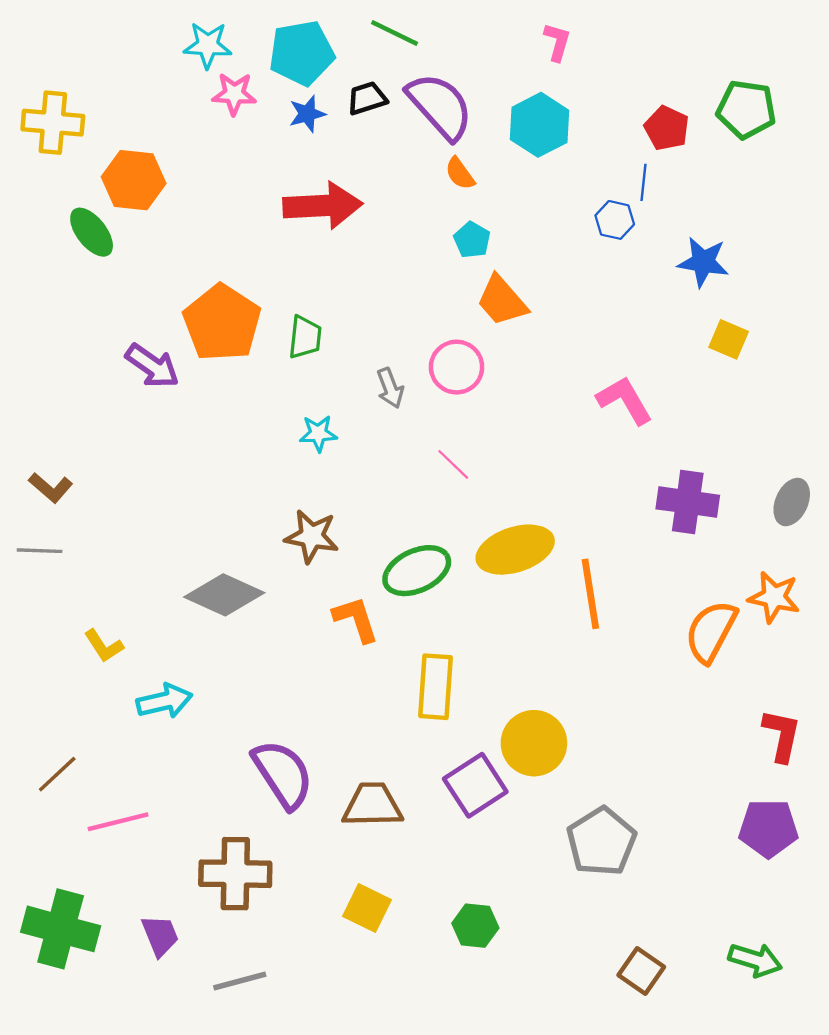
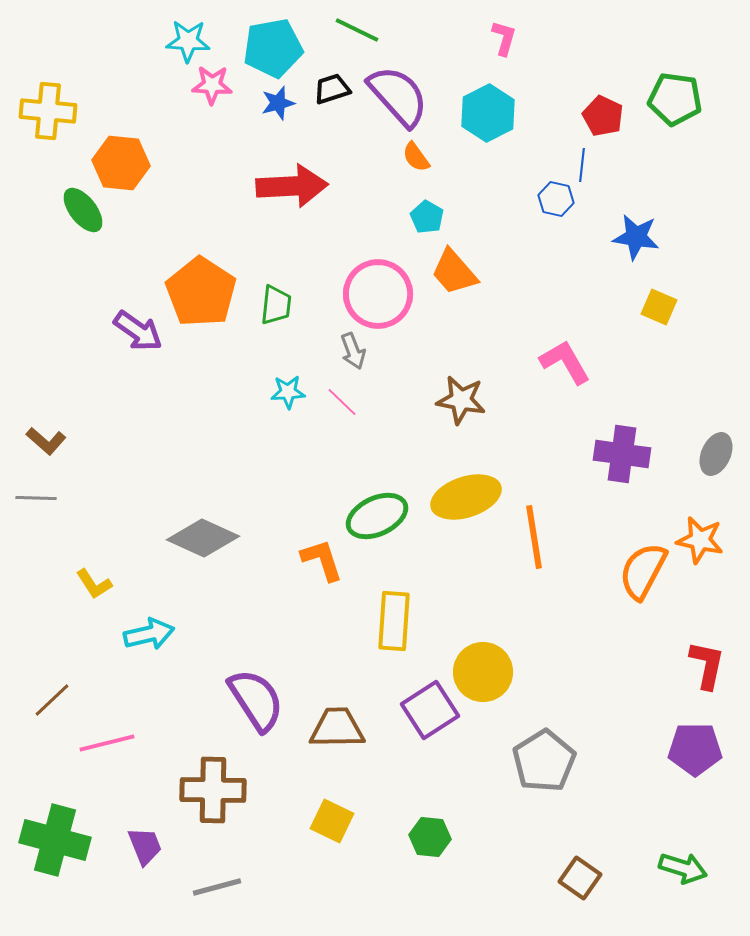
pink circle: (457, 367) -> (378, 294), moved, size x1.4
pink line: (453, 464) -> (342, 402), moved
brown star: (312, 536) -> (461, 400), moved

